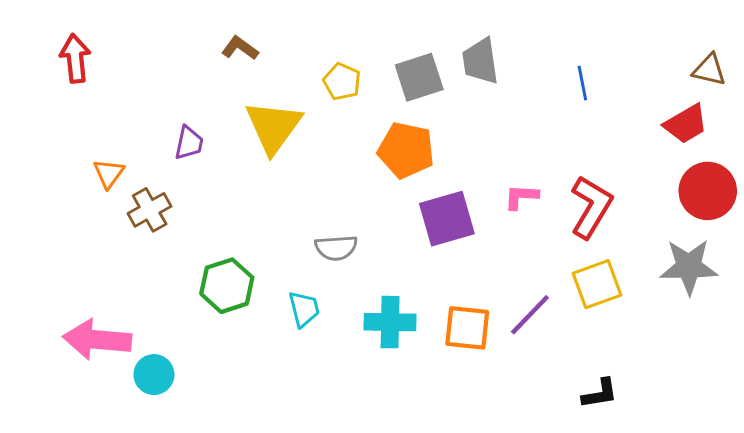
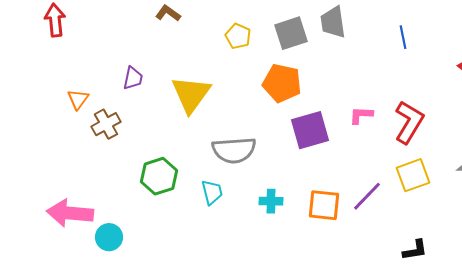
yellow triangle: (273, 127) -> (191, 94), moved
gray semicircle: (336, 248) -> (234, 150), size x1.5
cyan cross: (390, 322) -> (271, 201), size x0.7

